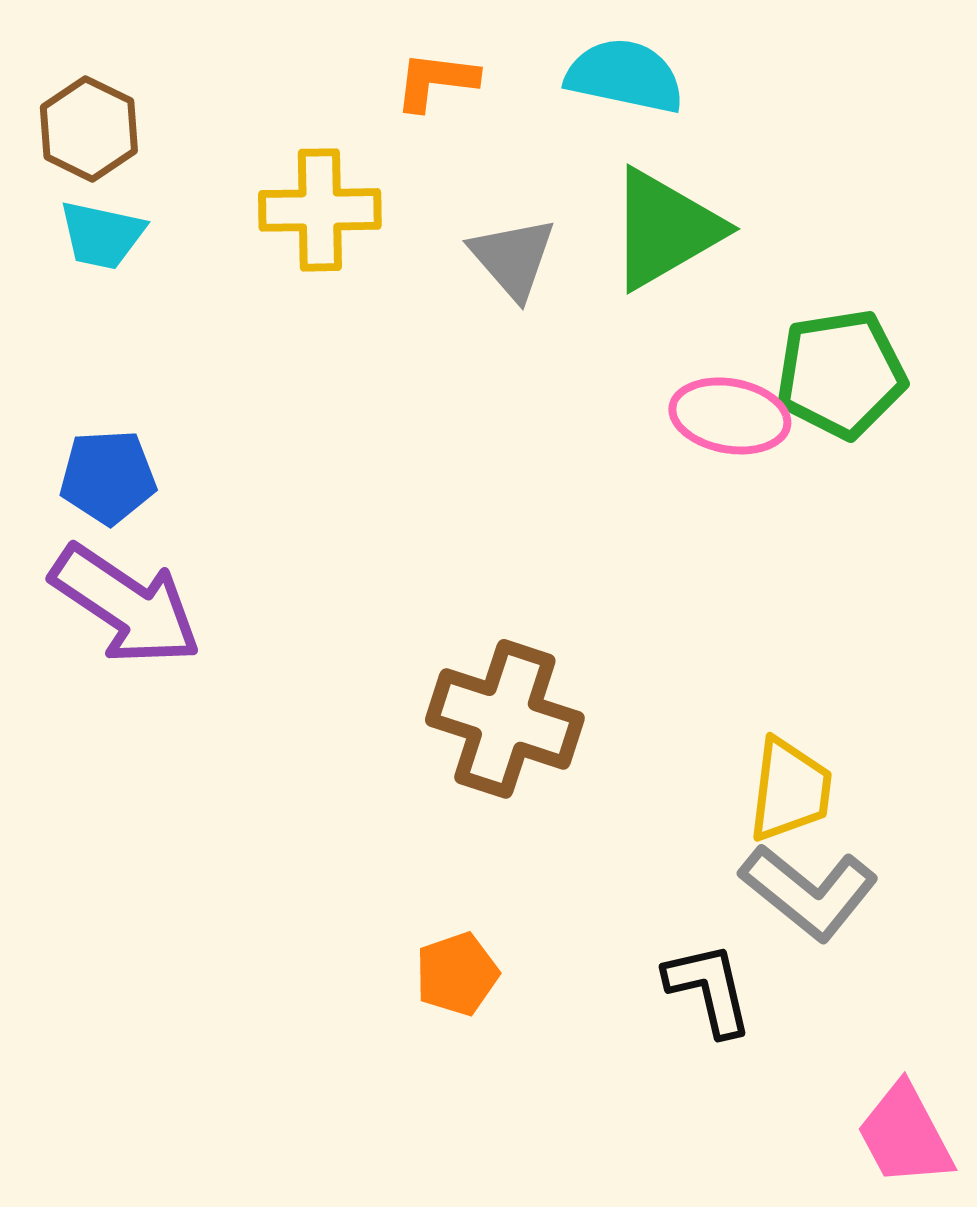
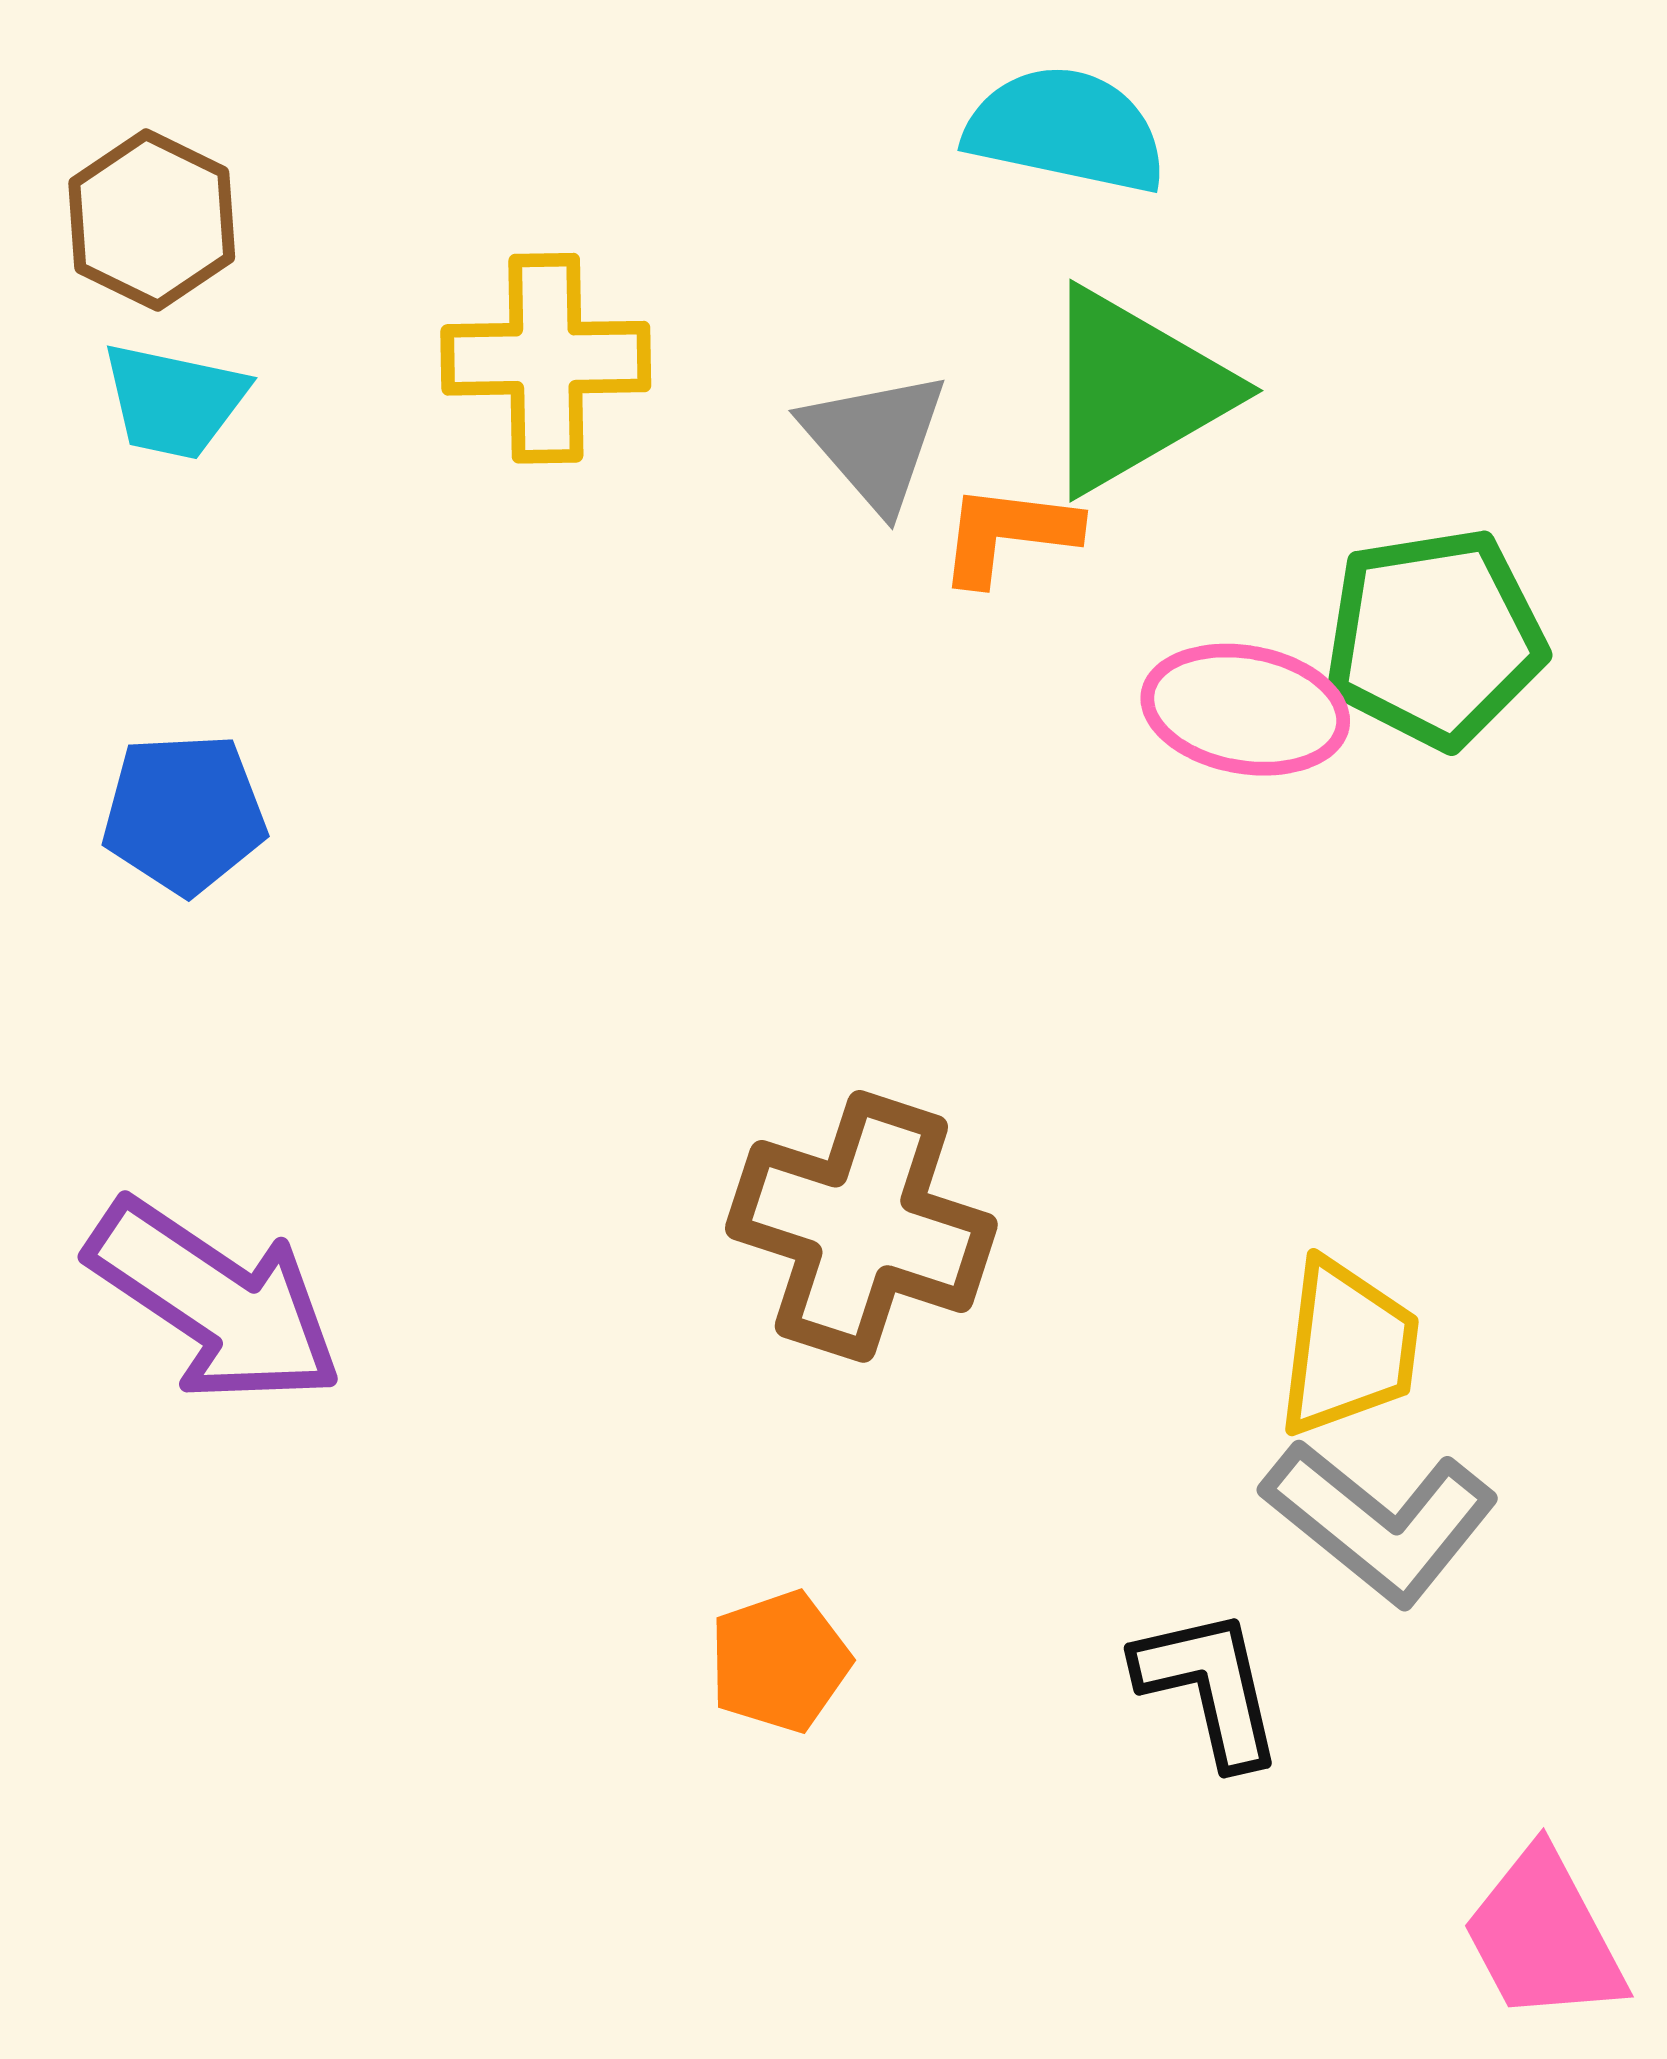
orange L-shape: (436, 81) -> (1008, 534), moved
purple arrow: (126, 605) -> (215, 1302), moved

